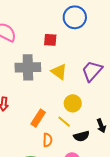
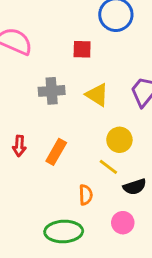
gray cross: (28, 67) -> (52, 91), size x0.7
orange rectangle: (38, 118) -> (56, 152), moved

